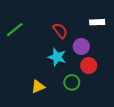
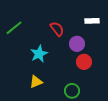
cyan star: (57, 57) -> (39, 54), moved, turned 30
green circle: (72, 82) -> (72, 91), moved

